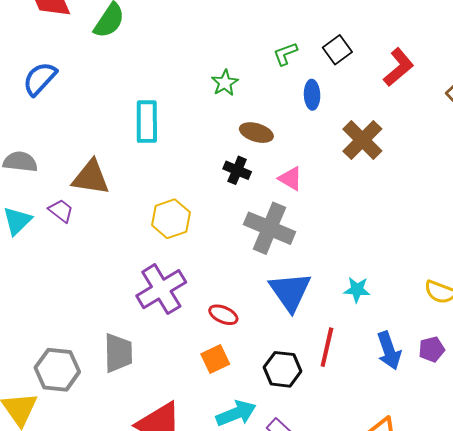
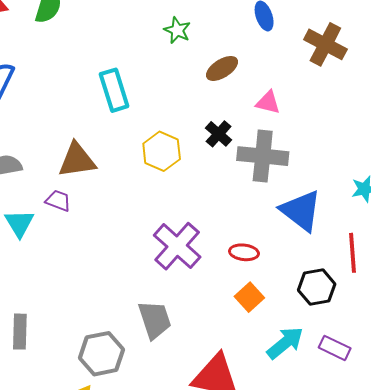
brown ellipse: (256, 133) -> (222, 68), turned -32
black cross: (237, 170) -> (219, 134), moved, turned 36
yellow hexagon: (171, 219) -> (162, 151), moved

